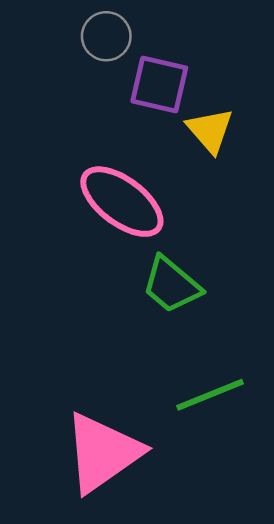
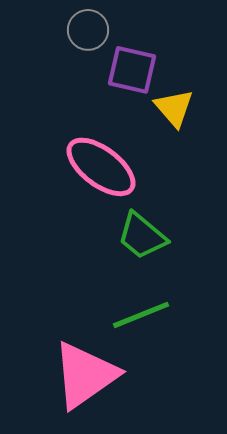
green line: (210, 395) -> (141, 315), moved

